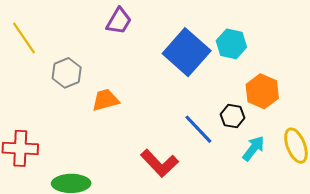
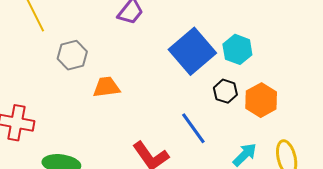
black hexagon: (233, 116) -> (225, 91), moved

